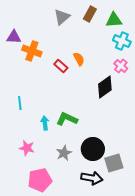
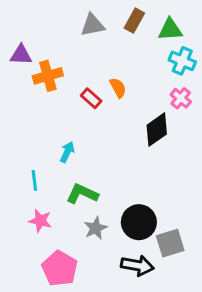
gray triangle: (62, 17) -> (93, 25), turned 30
orange cross: (32, 51) -> (48, 76), turned -36
cyan line: (20, 103) -> (34, 180), moved
green L-shape: (67, 119) -> (82, 194), moved
cyan arrow: (45, 123) -> (67, 152), moved, turned 32
pink pentagon: (40, 180) -> (60, 268), turned -30

